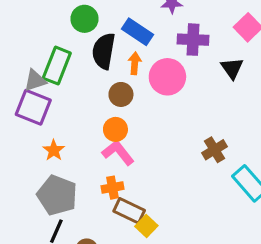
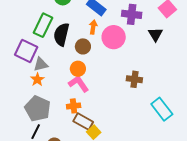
black semicircle: (104, 51) -> (61, 34), moved
gray triangle: (35, 80) -> (41, 64), moved
brown cross: (215, 150) -> (134, 79), moved, turned 35

